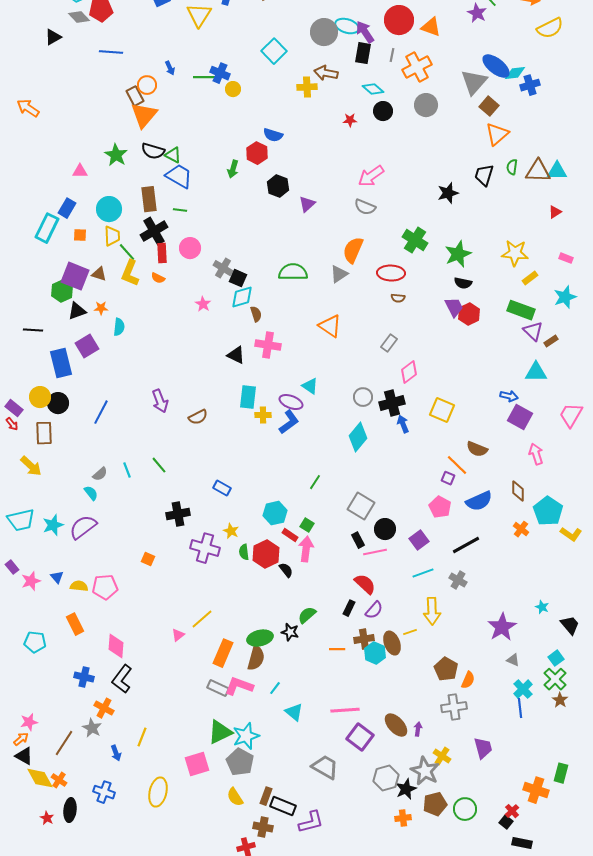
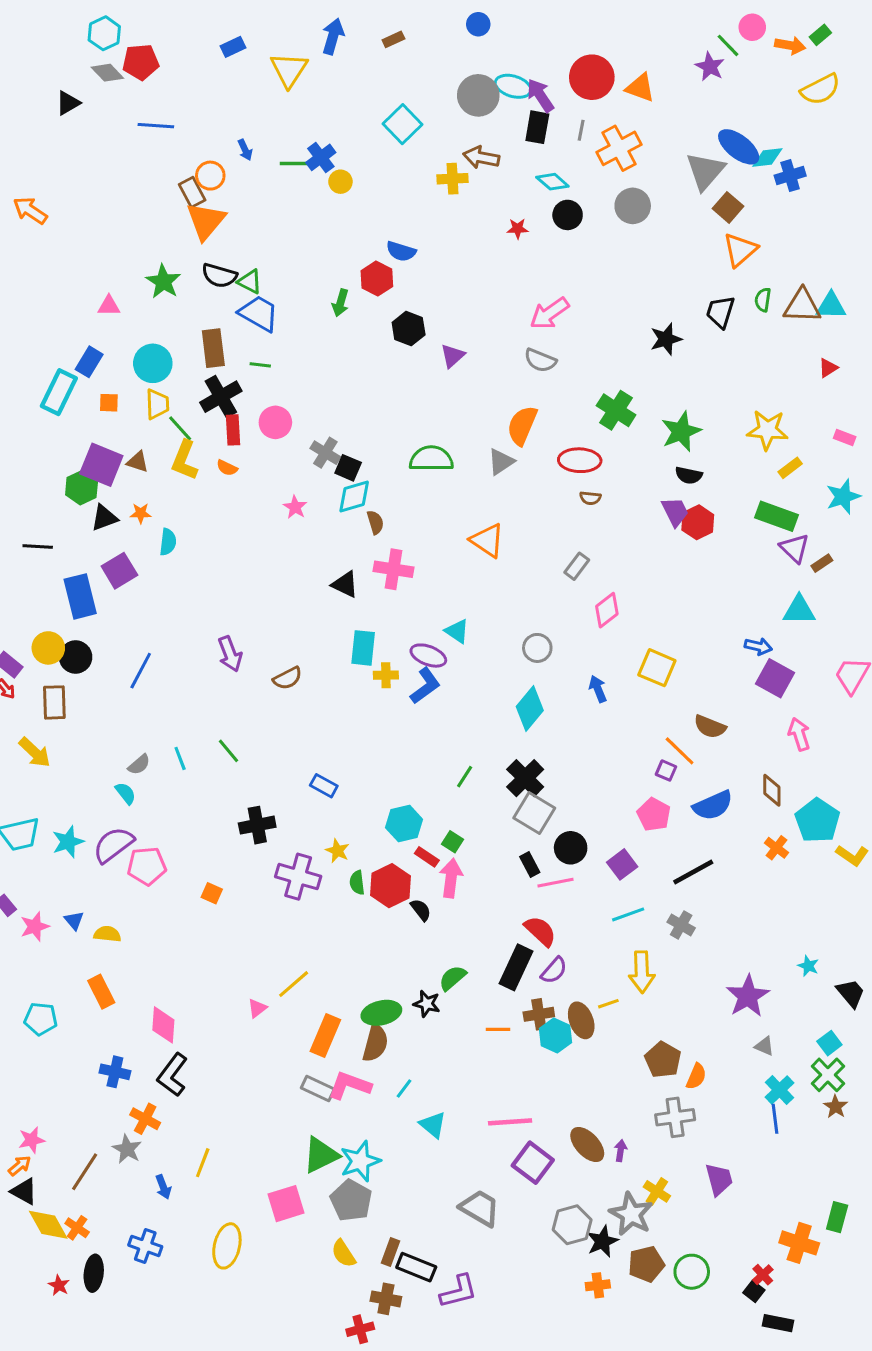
blue cross: (220, 73) -> (321, 157), turned 30
black cross: (392, 403) -> (525, 778), moved, turned -30
pink pentagon: (105, 587) -> (147, 866), moved
black rectangle: (349, 608) -> (516, 967), size x1.8

